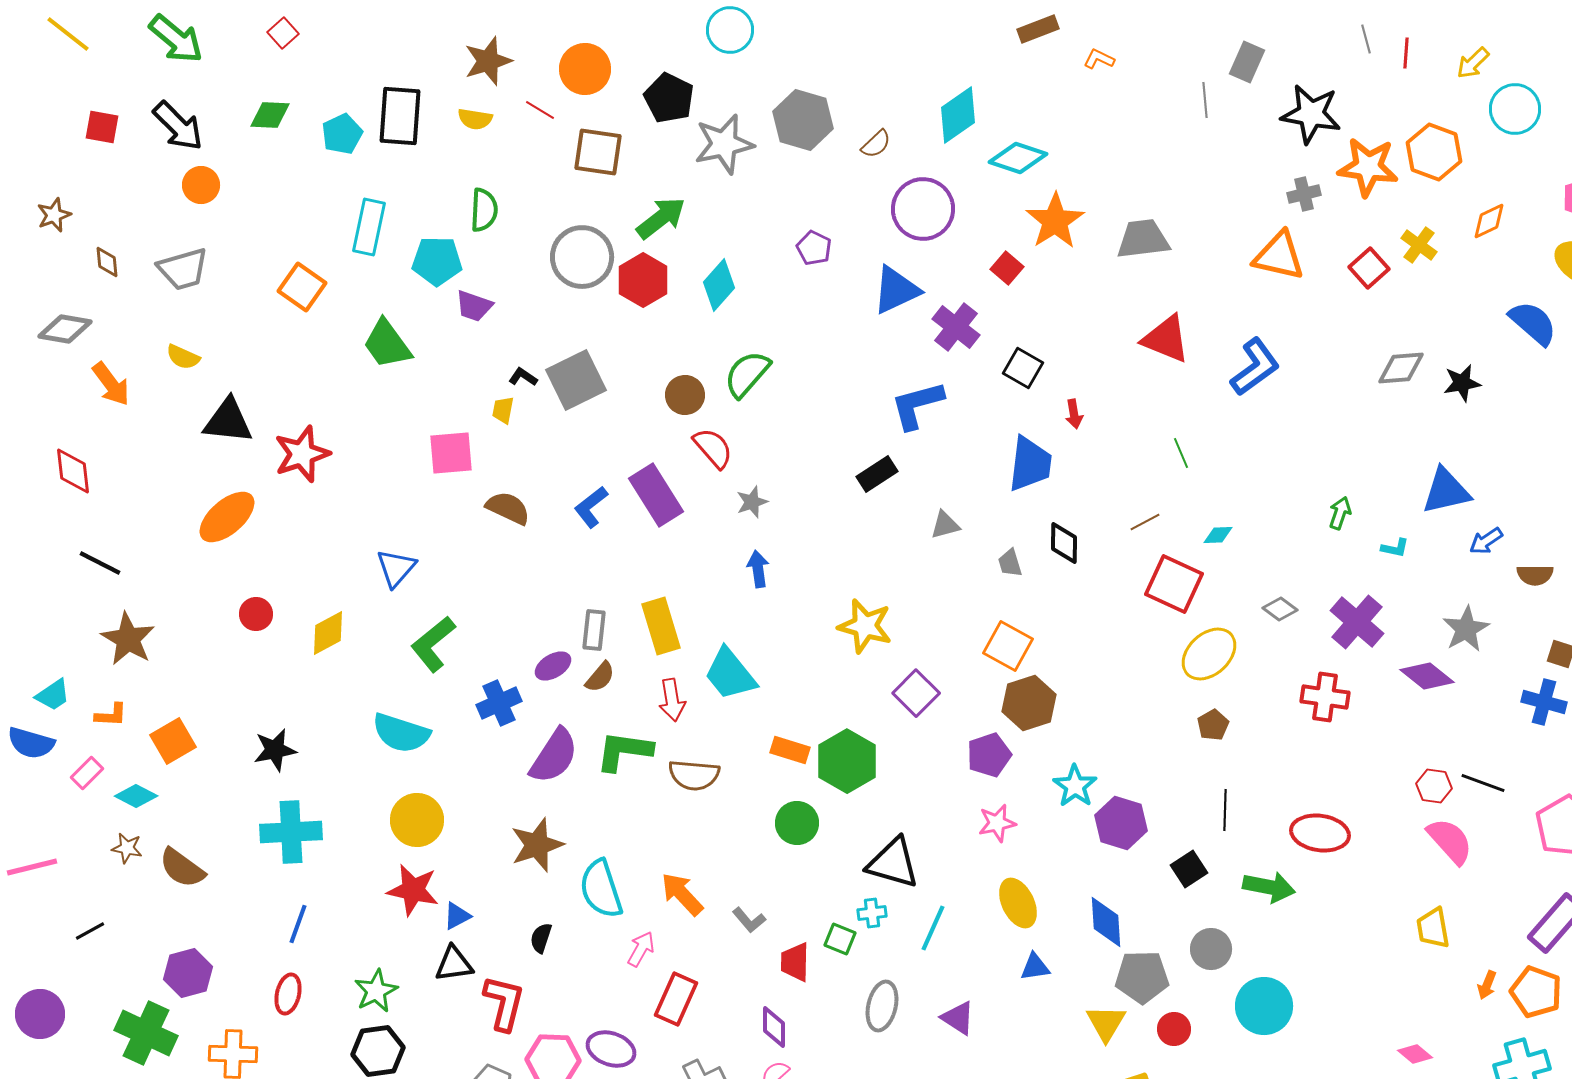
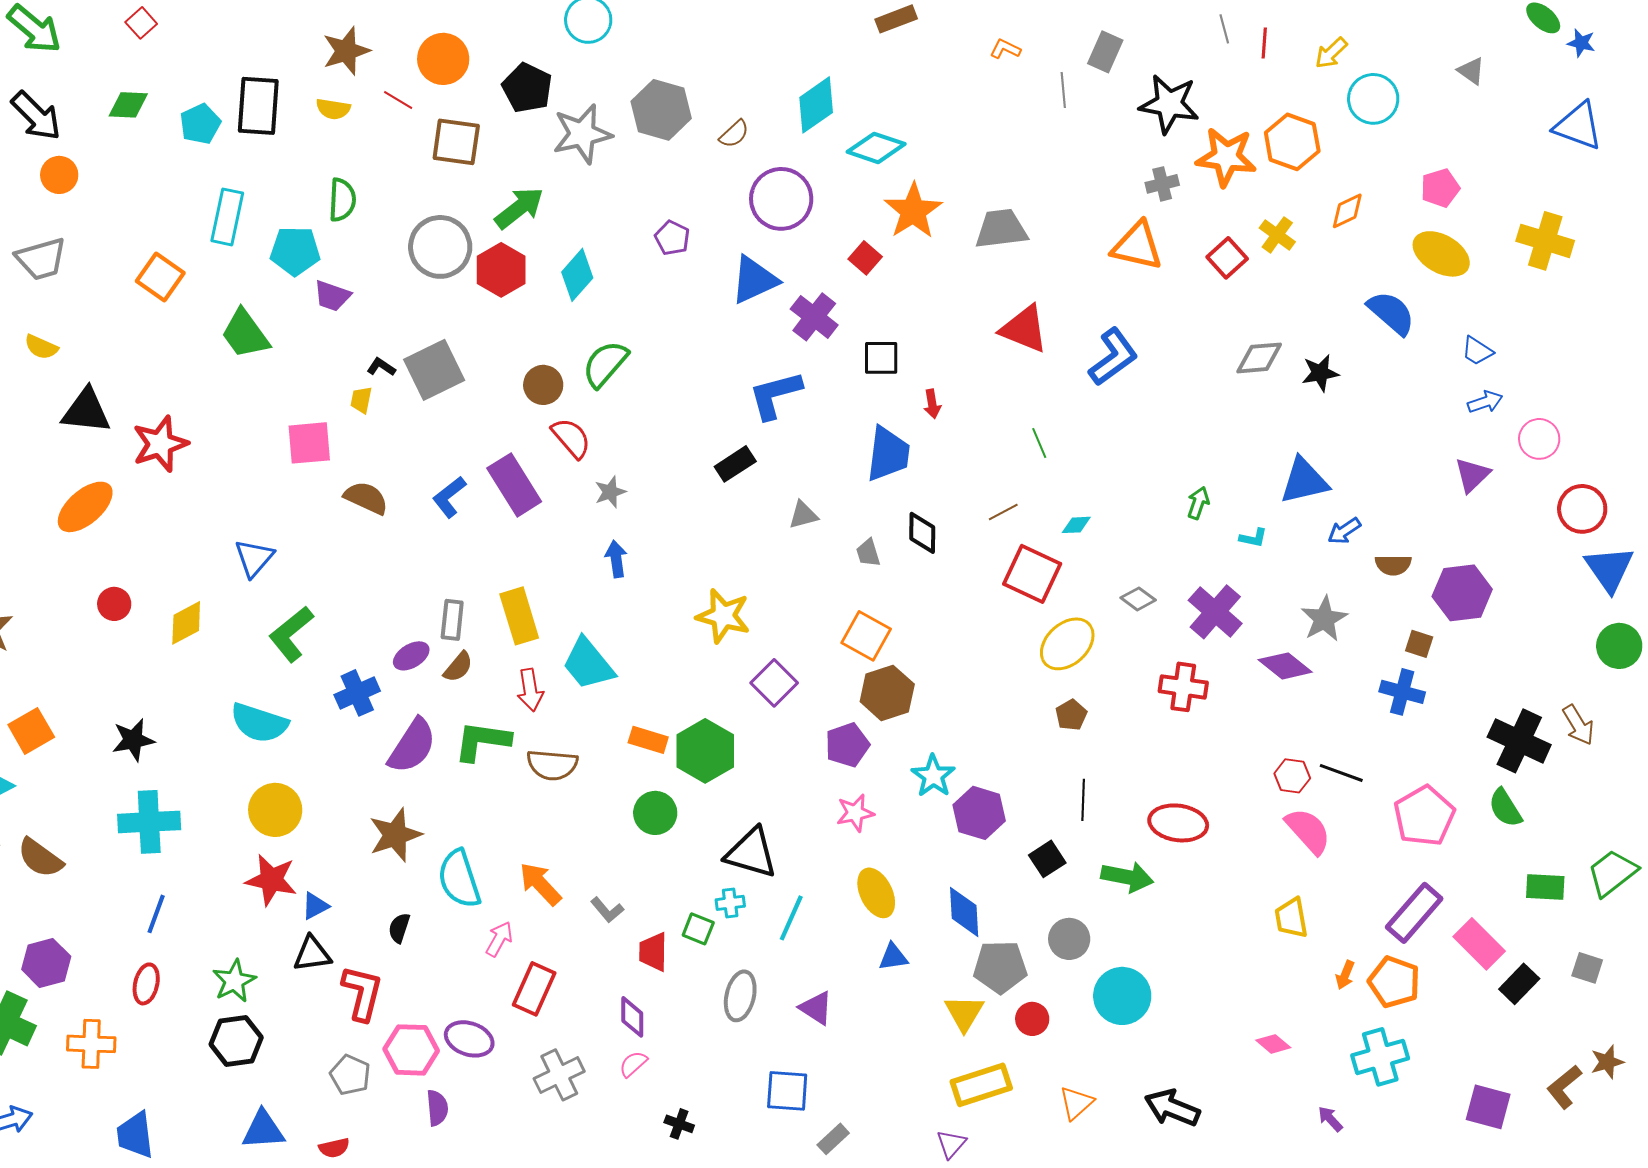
orange L-shape: (1099, 59) -> (1005, 49), moved
black square: (1023, 368) -> (881, 358), turned -30

